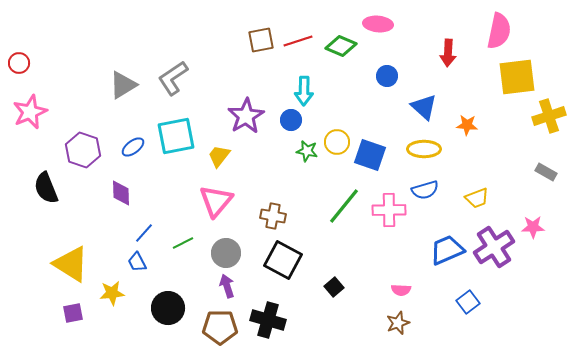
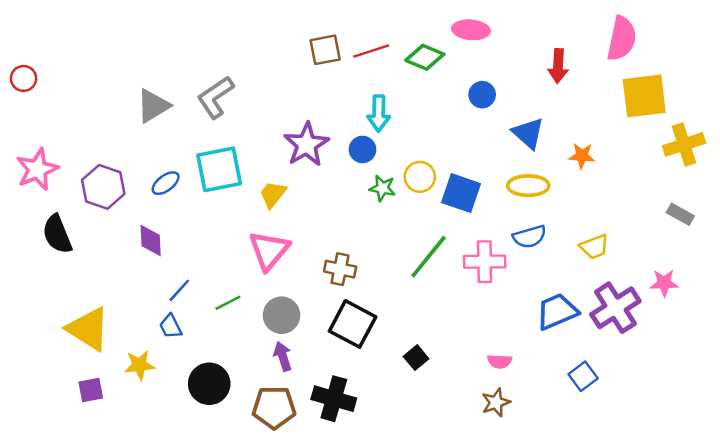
pink star: (30, 112) -> (37, 169), moved

